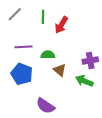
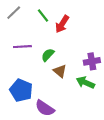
green line: (43, 17) -> (43, 16), turned -40
green semicircle: (48, 55) -> (48, 55), turned -48
blue pentagon: (22, 74) -> (21, 90), moved

